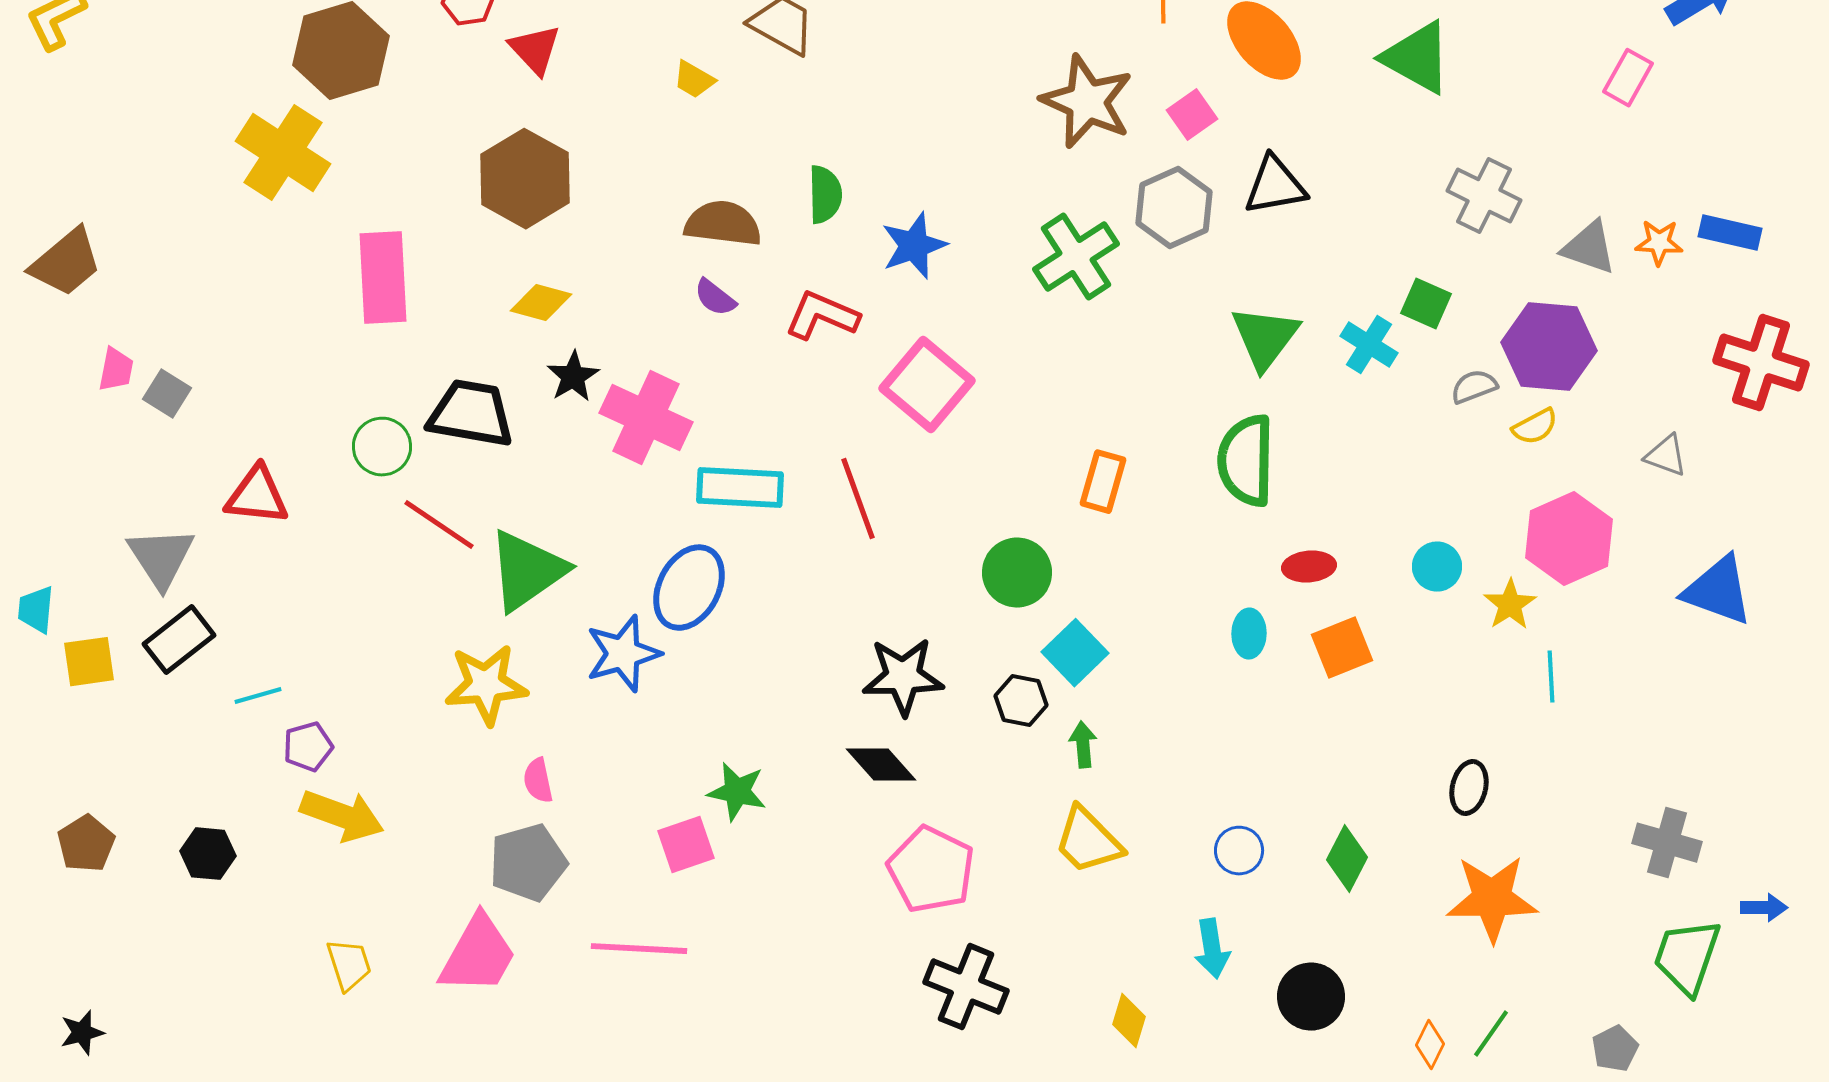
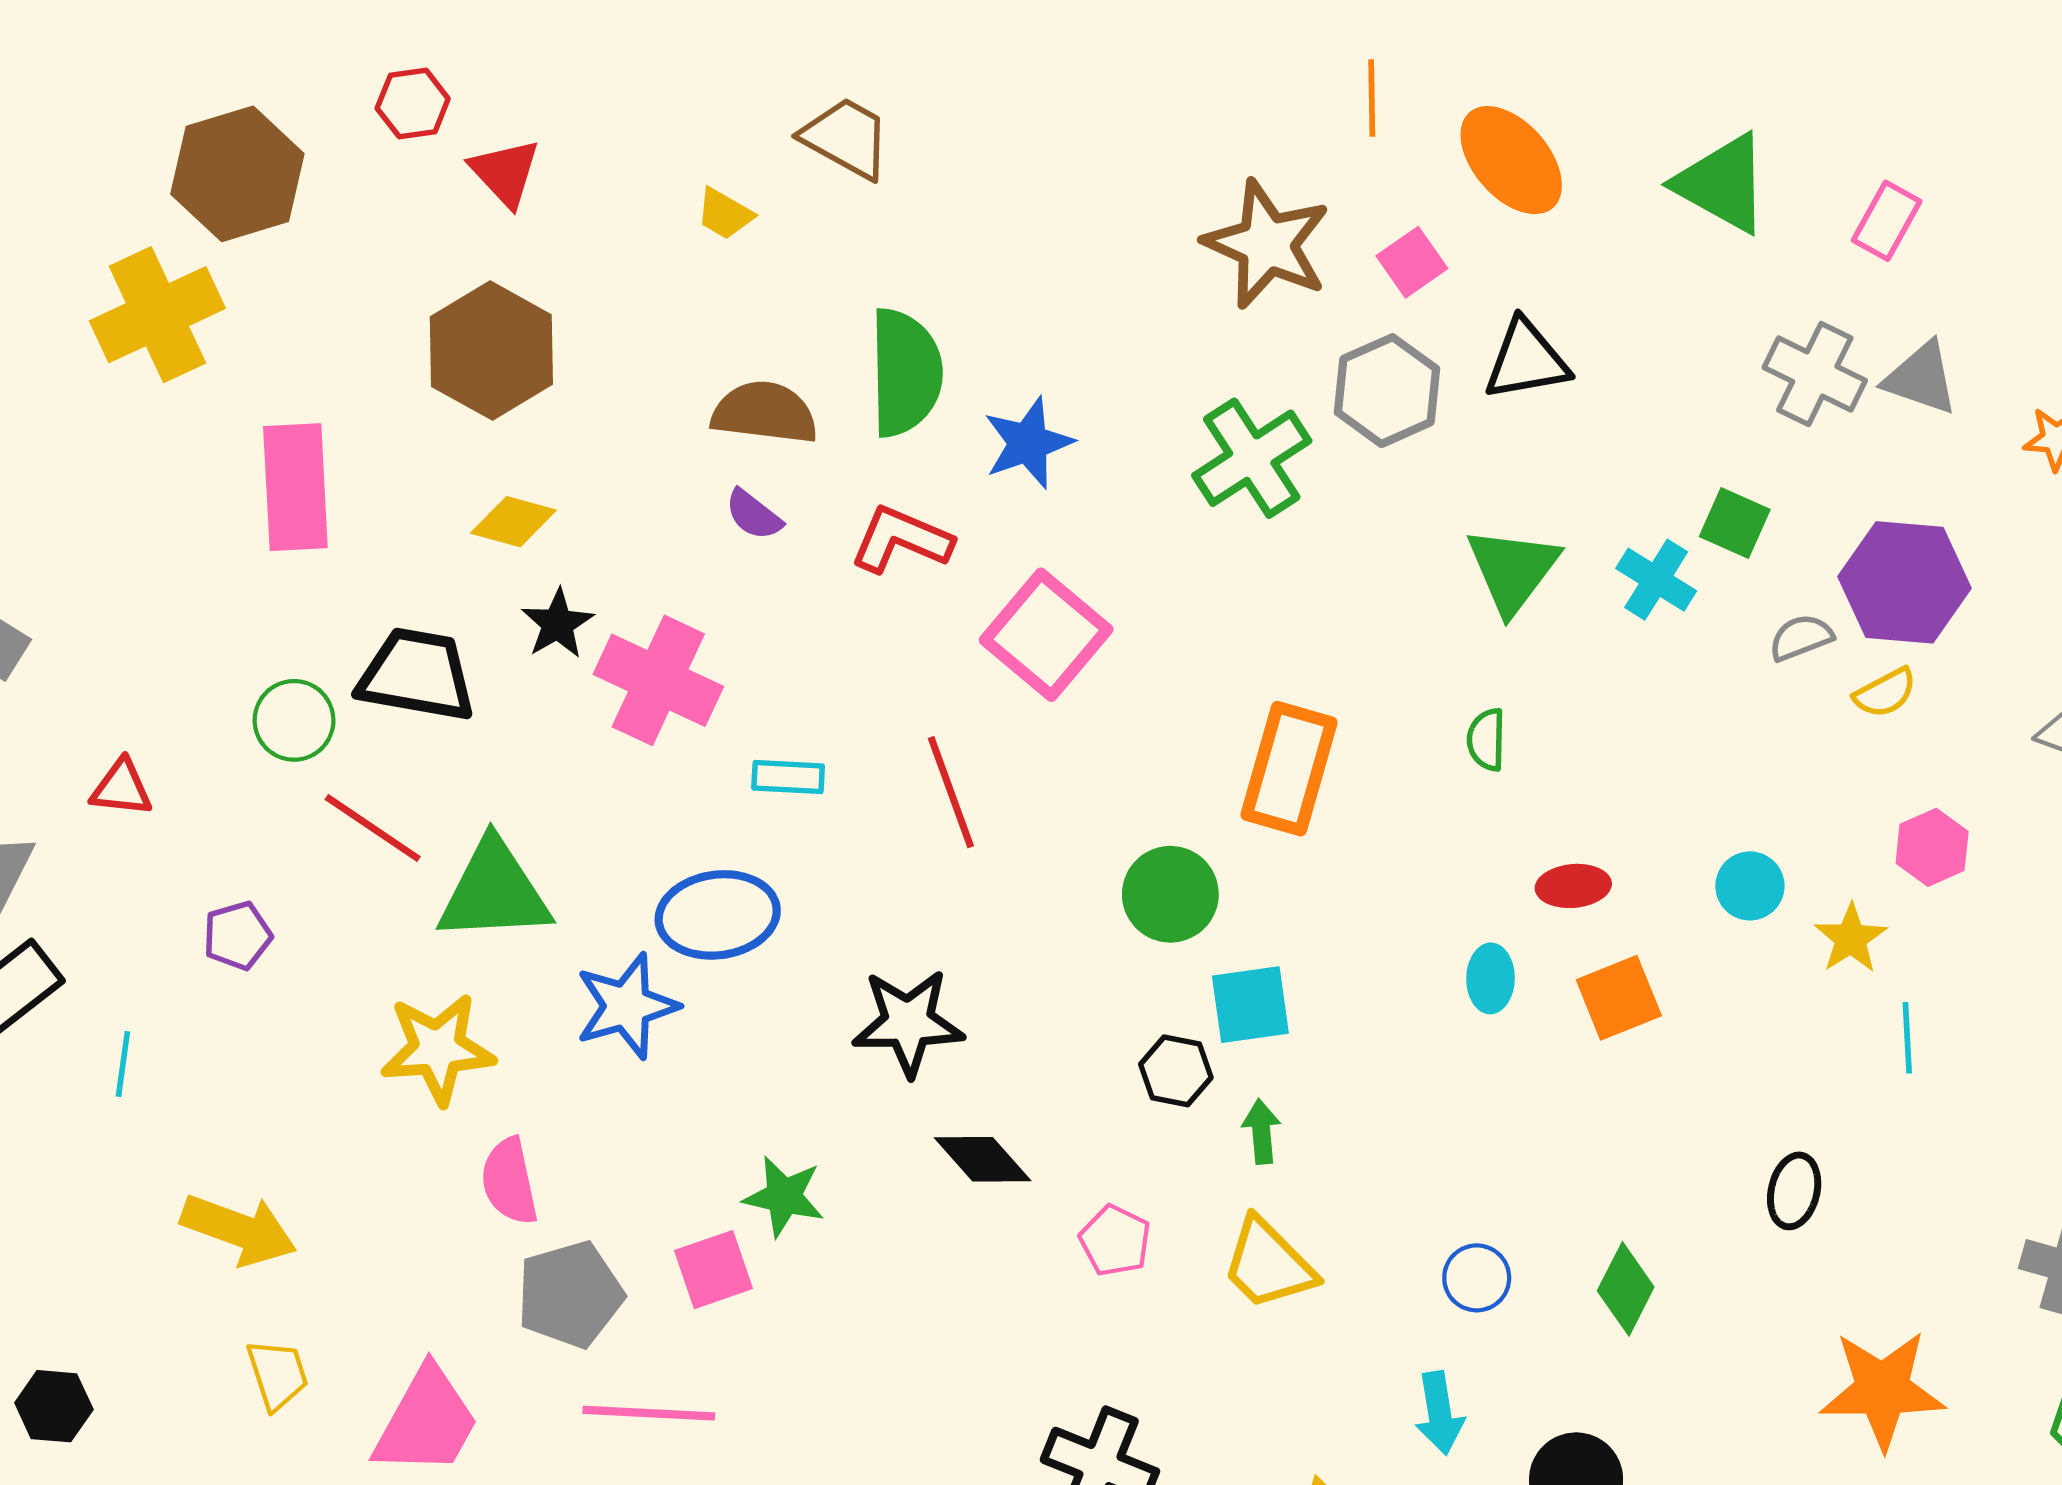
pink rectangle: (1628, 78) -> (1887, 221), moved
yellow cross: (283, 153) -> (157, 315), turned 32
green semicircle: (825, 195) -> (905, 373), size x1.6
gray triangle: (1589, 248) -> (1921, 378), moved
green semicircle: (1246, 461) -> (1486, 740), size x0.5
orange rectangle: (1103, 482) -> (1289, 769), size x1.5
cyan rectangle: (740, 488) -> (788, 777), size x0.6
red triangle: (257, 496) -> (122, 788), size x0.7
pink hexagon: (1569, 539) -> (1932, 847), size x0.6
green triangle: (527, 571) -> (494, 891), turned 32
blue ellipse: (689, 588) -> (718, 915), turned 54
cyan square: (1075, 653) -> (1250, 1005), turned 36
black star: (903, 677) -> (908, 1023), moved
cyan line: (258, 696) -> (123, 1064), turned -66
purple pentagon: (308, 747) -> (237, 936), moved
pink semicircle: (538, 781) -> (509, 1181), size x1.4
black hexagon: (208, 854) -> (54, 1406), moved
gray pentagon: (528, 863) -> (570, 1294), moved
pink pentagon: (931, 870) -> (1115, 1241), moved, size x0.6
orange star: (1492, 899) -> (1882, 1390), moved
yellow trapezoid: (349, 965) -> (277, 1374), moved

